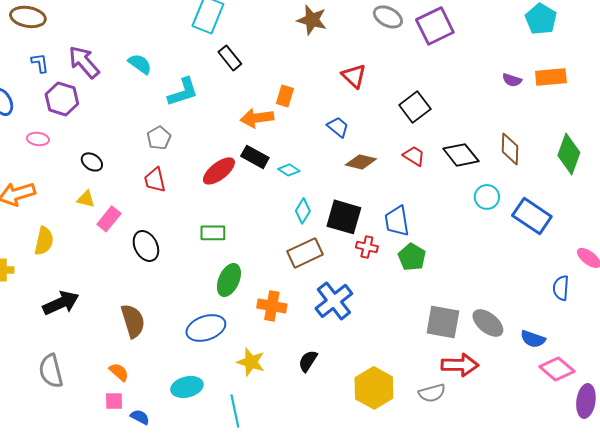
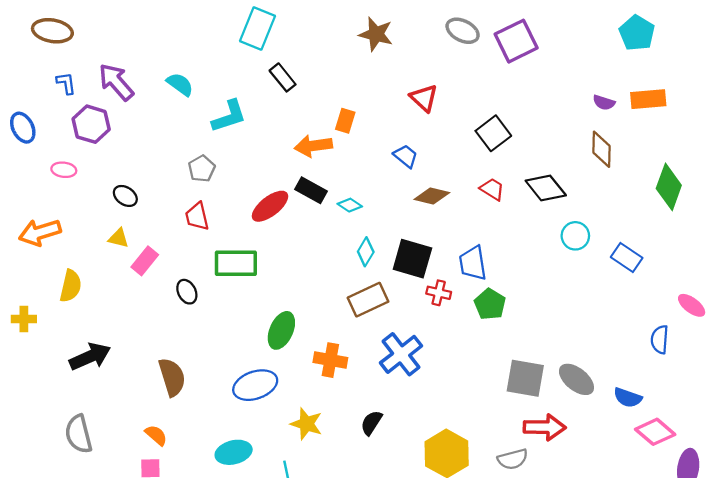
brown diamond: (510, 149) -> (602, 149), moved
blue rectangle: (532, 216) -> (627, 257), size x0.7
green rectangle: (213, 233) -> (236, 263), moved, size x1.5
black ellipse: (146, 246) -> (187, 292), size x0.7

